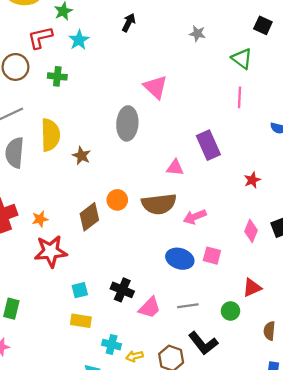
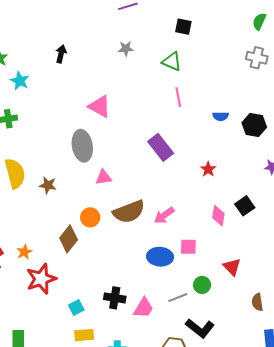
pink triangle: (175, 168) -> (103, 177), moved
red triangle: (252, 288) -> (232, 267), turned -36
green circle: (230, 311) -> (202, 285), moved

